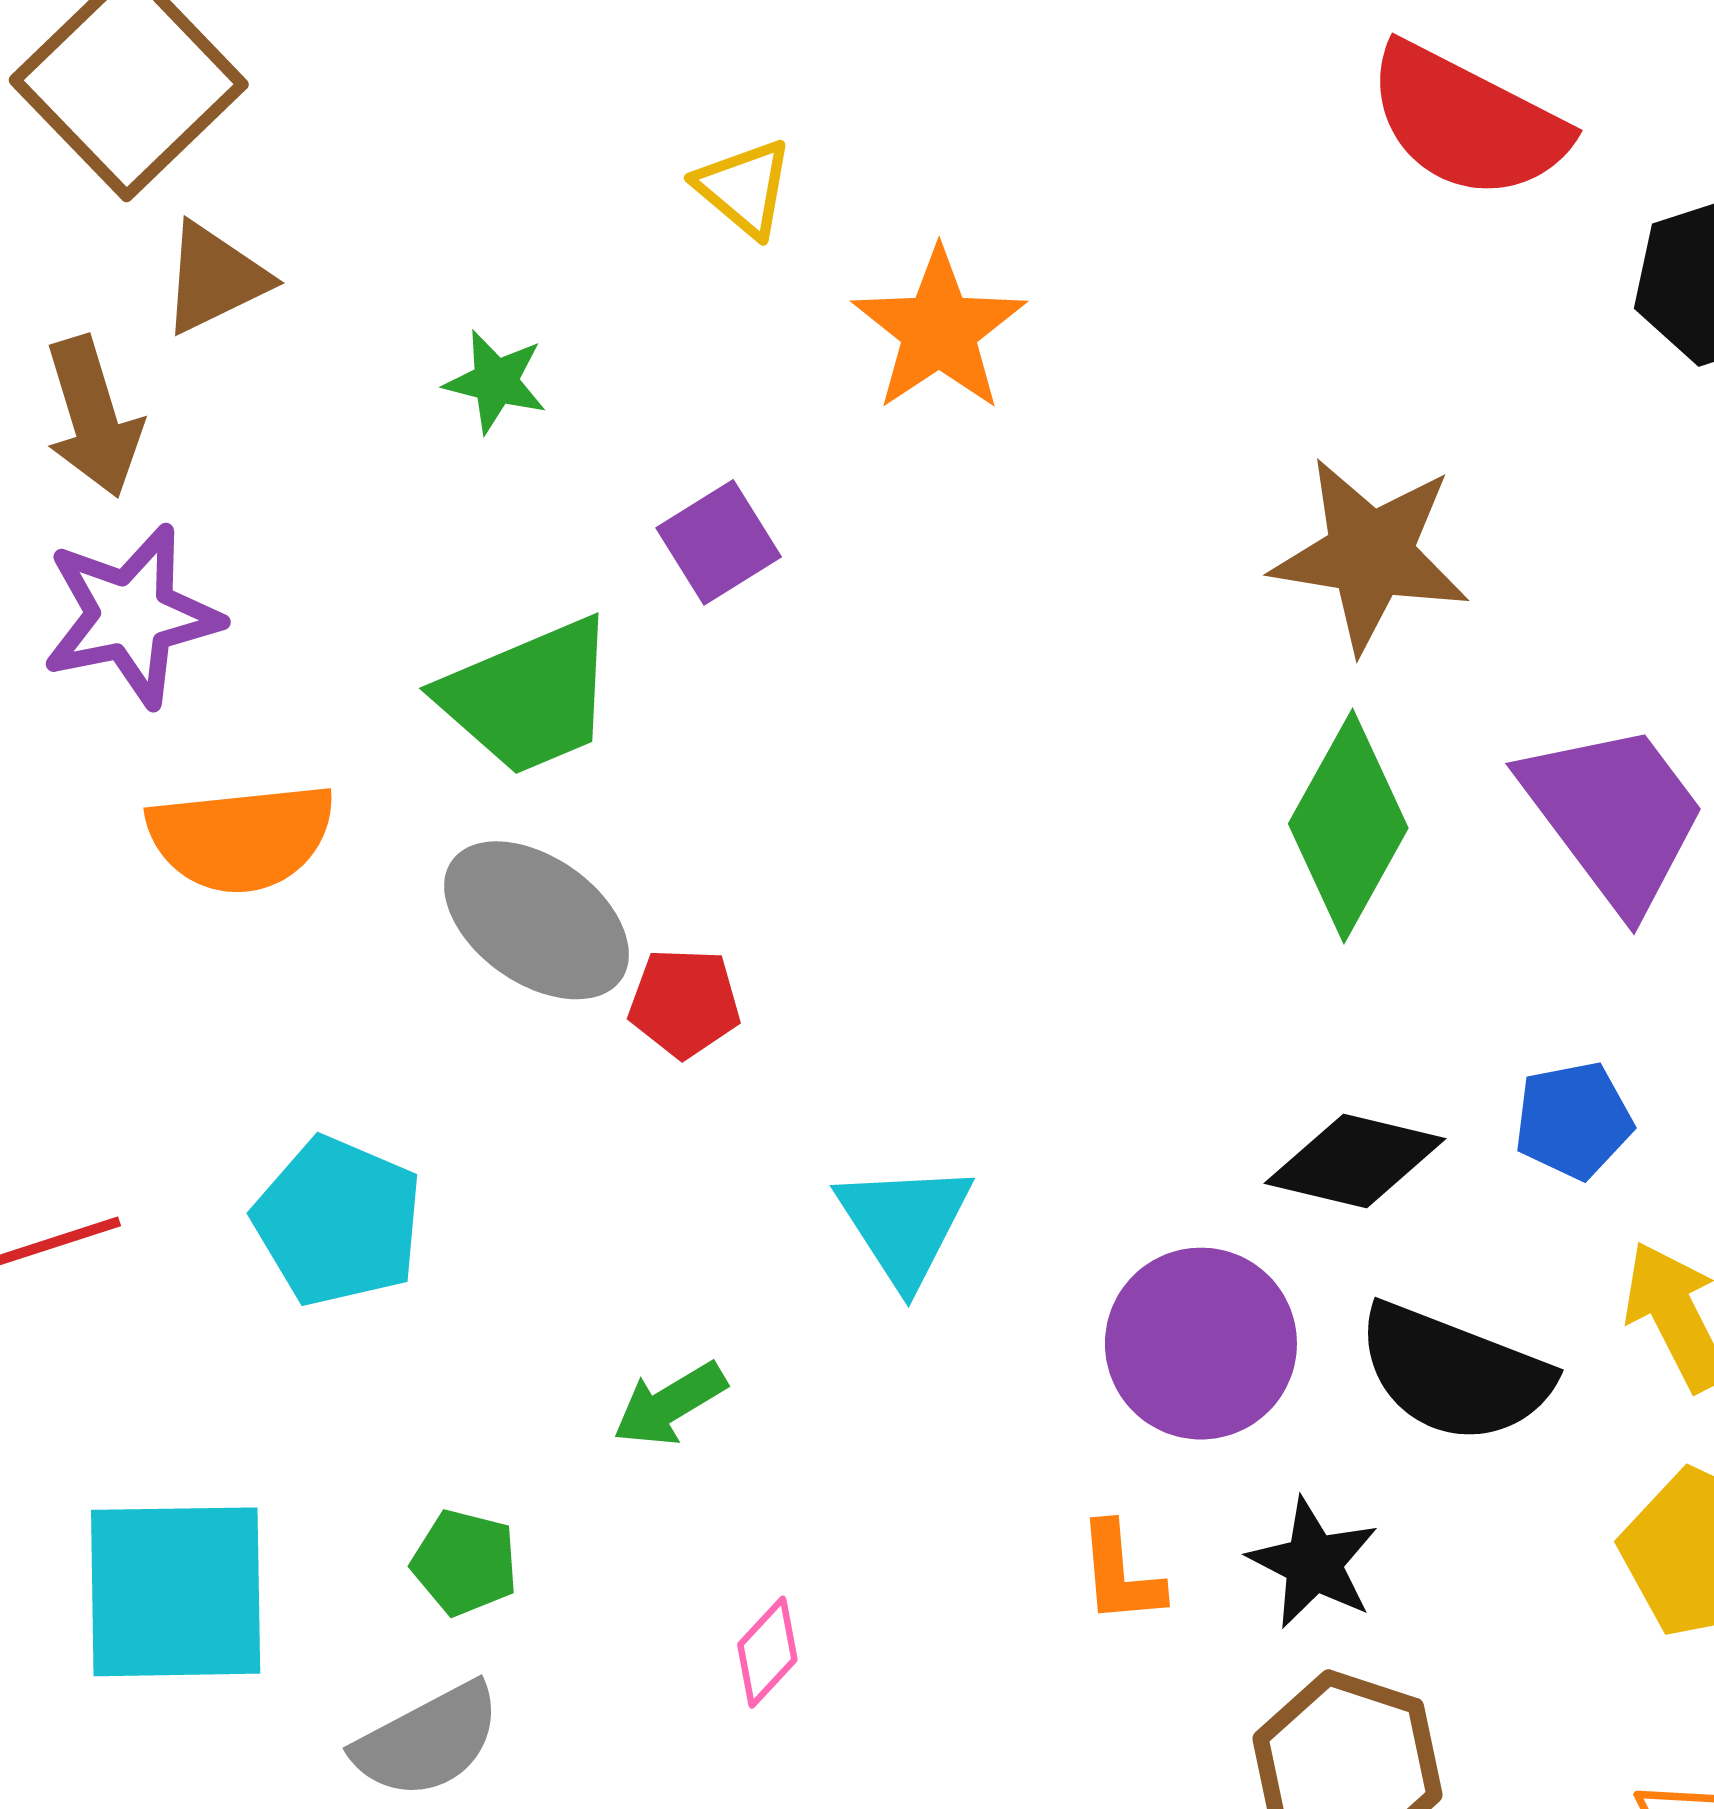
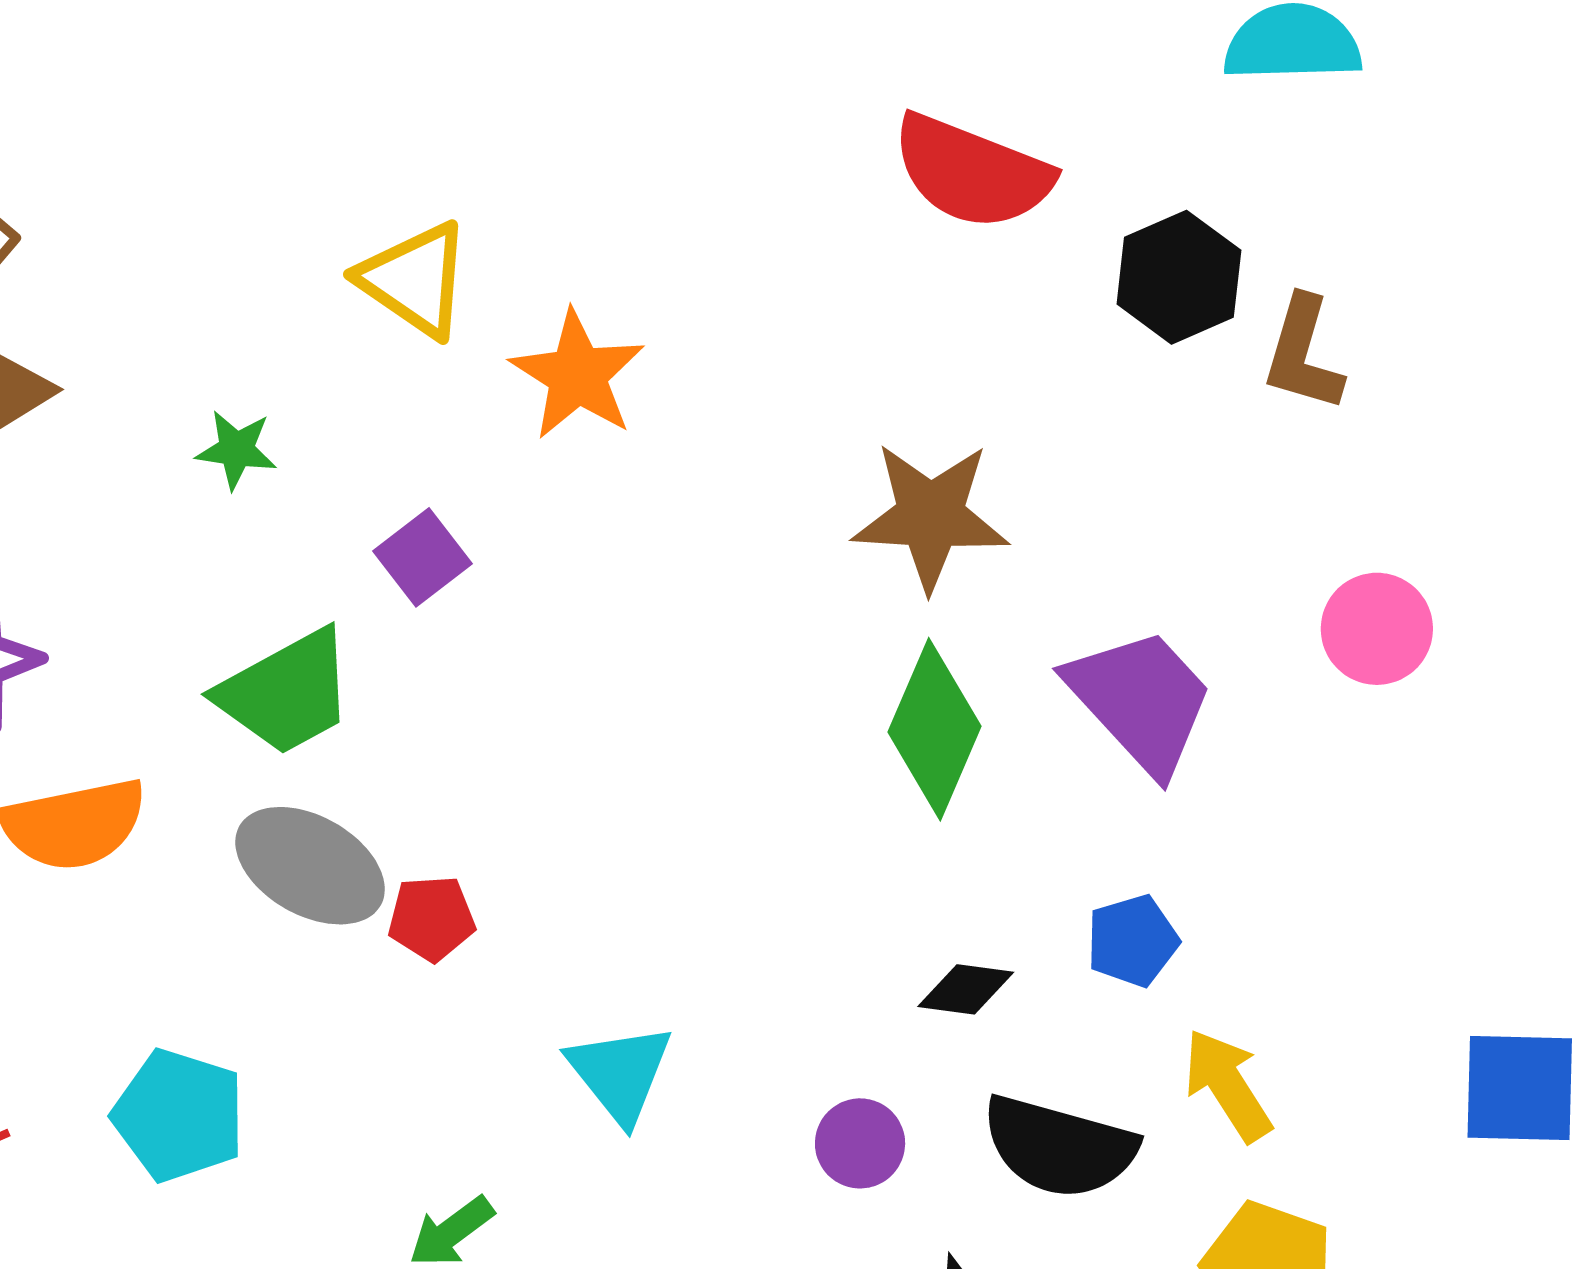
yellow triangle: (744, 188) -> (415, 280), size x1.5
black diamond: (1355, 1161) -> (966, 989), size x0.7
purple circle: (1201, 1344) -> (860, 1143), size x0.6

